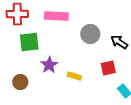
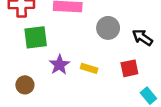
yellow rectangle: (74, 76) -> (89, 68), moved

